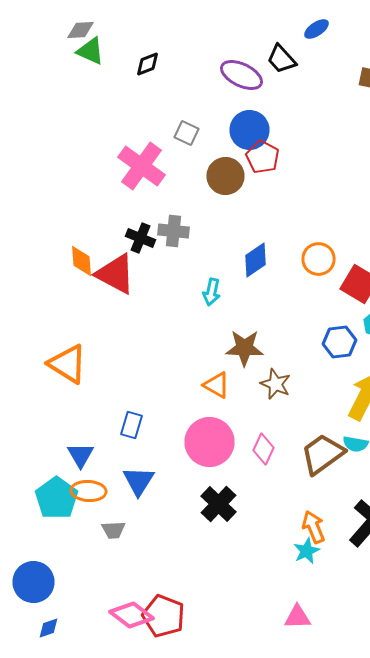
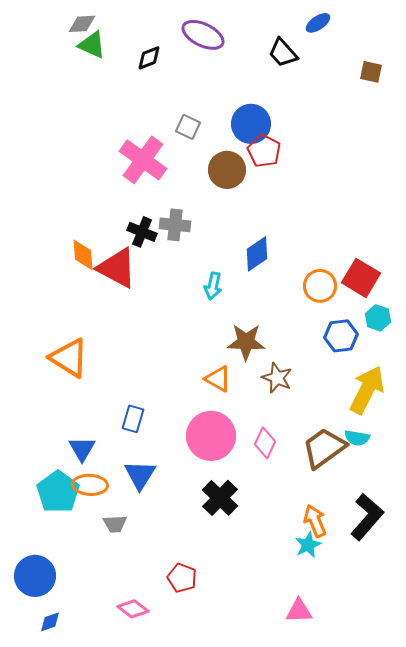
purple ellipse: (242, 75) -> (203, 35), moved
orange circle: (318, 259) -> (320, 286), moved
pink diamond: (132, 615) -> (133, 609), size x0.7
red pentagon: (164, 616) -> (182, 578), moved, size x0.7

